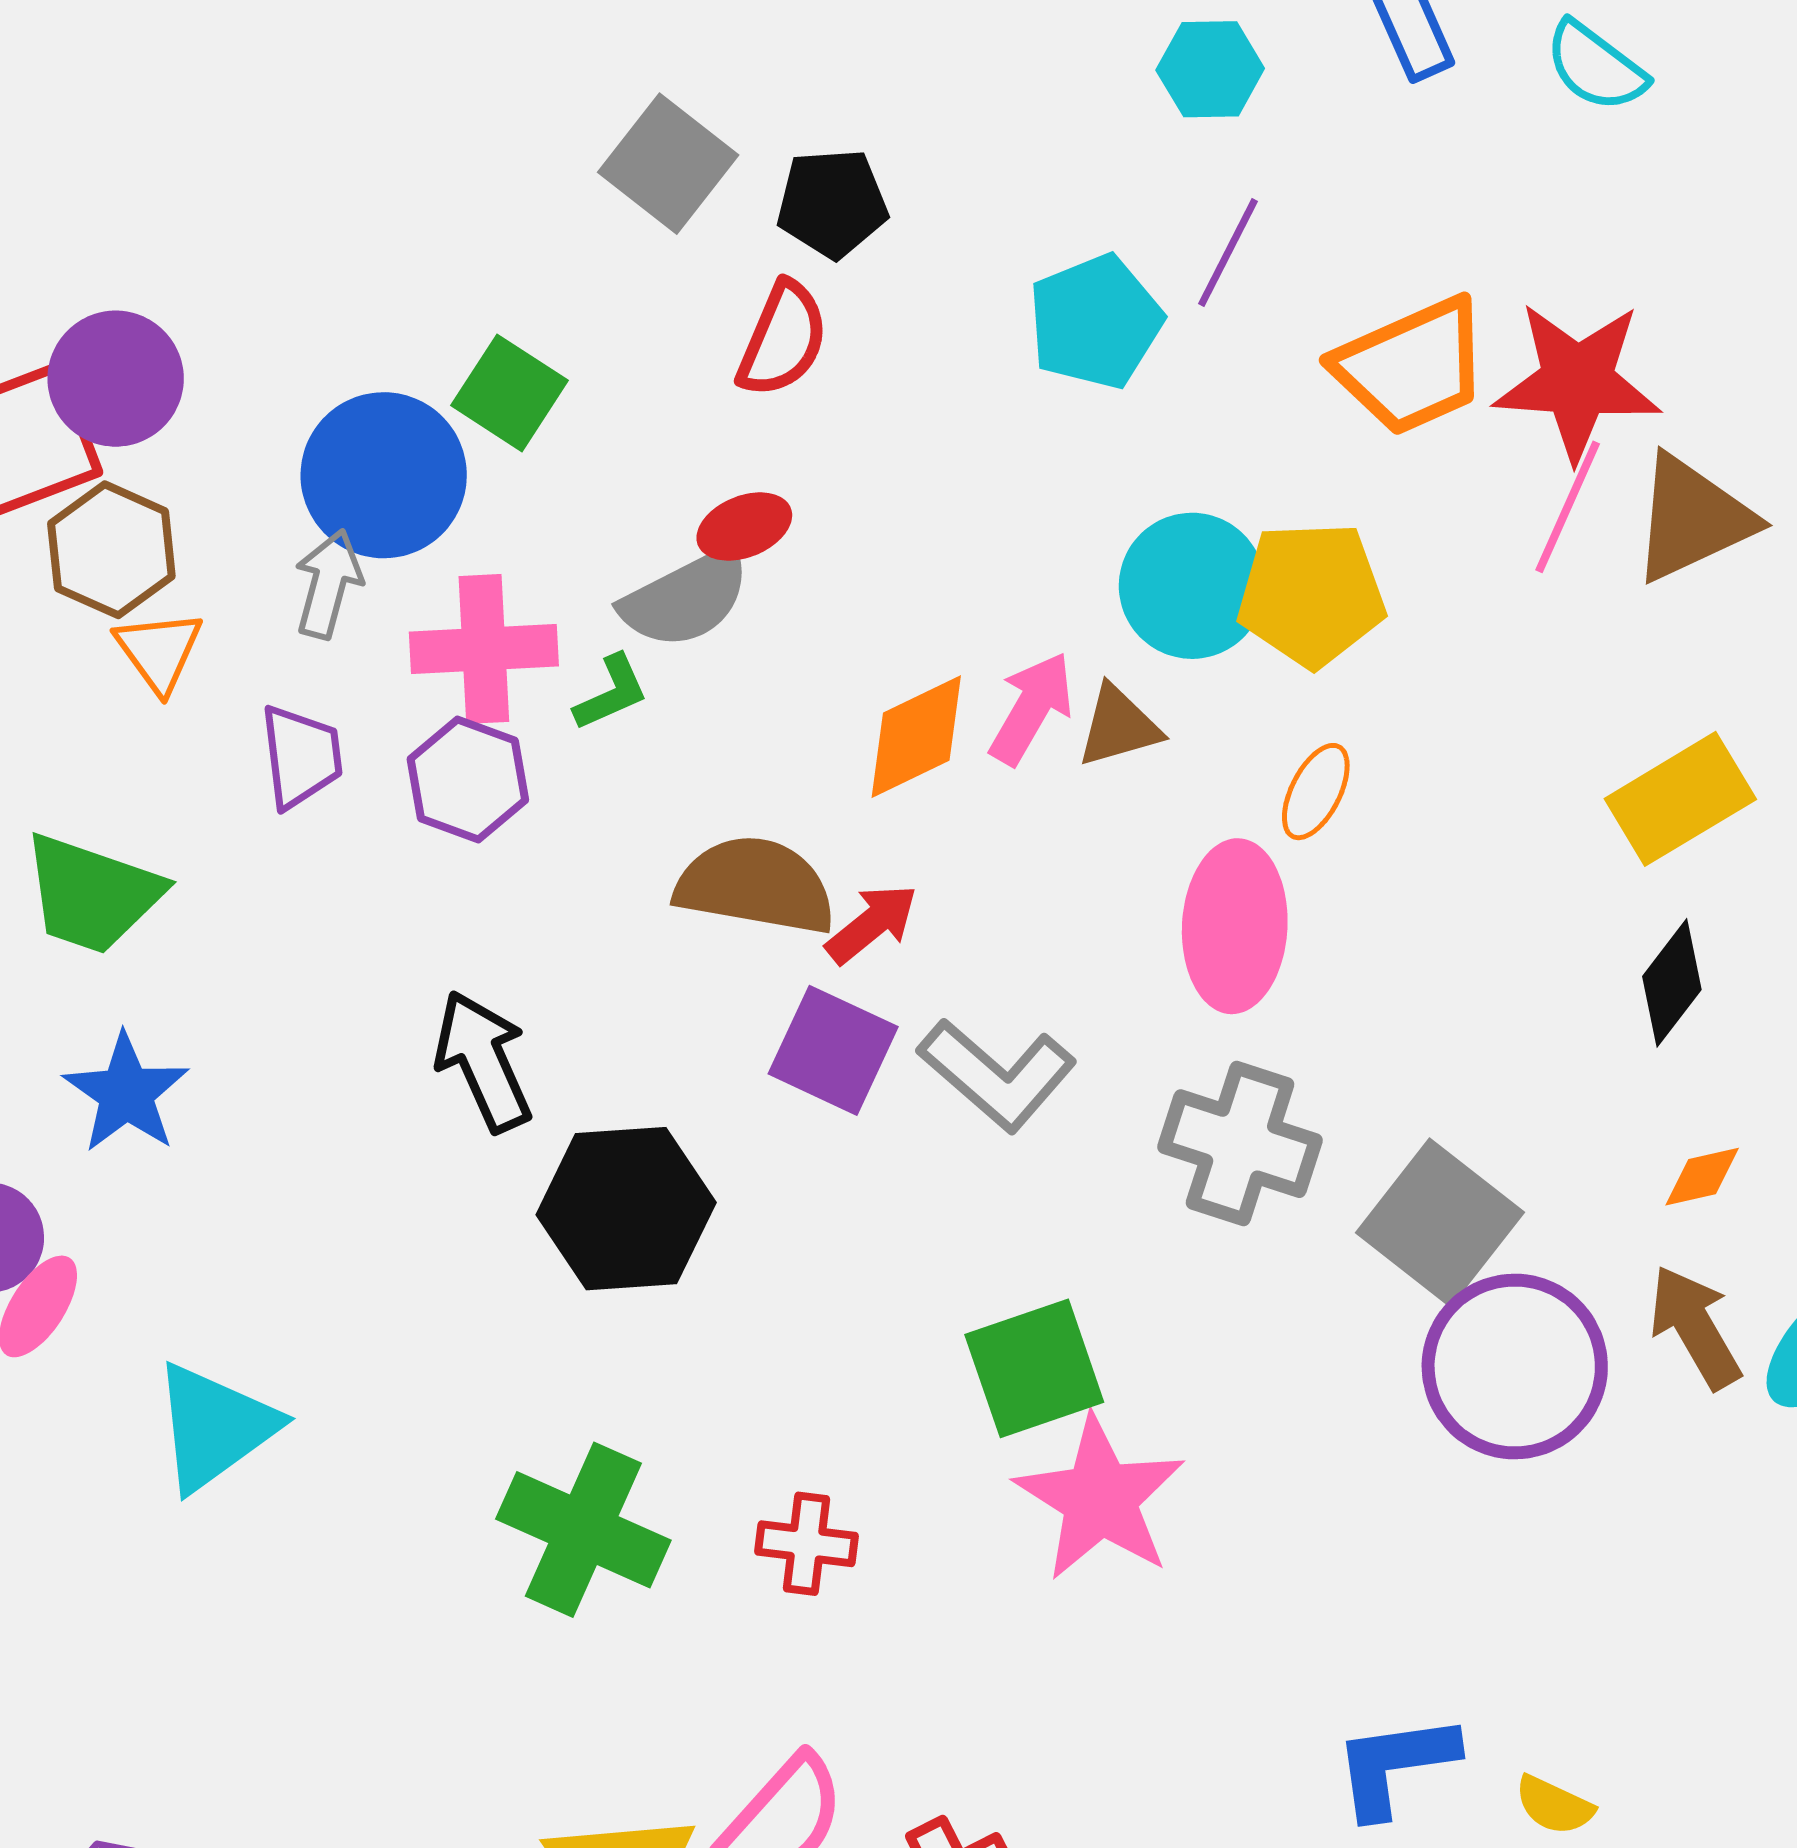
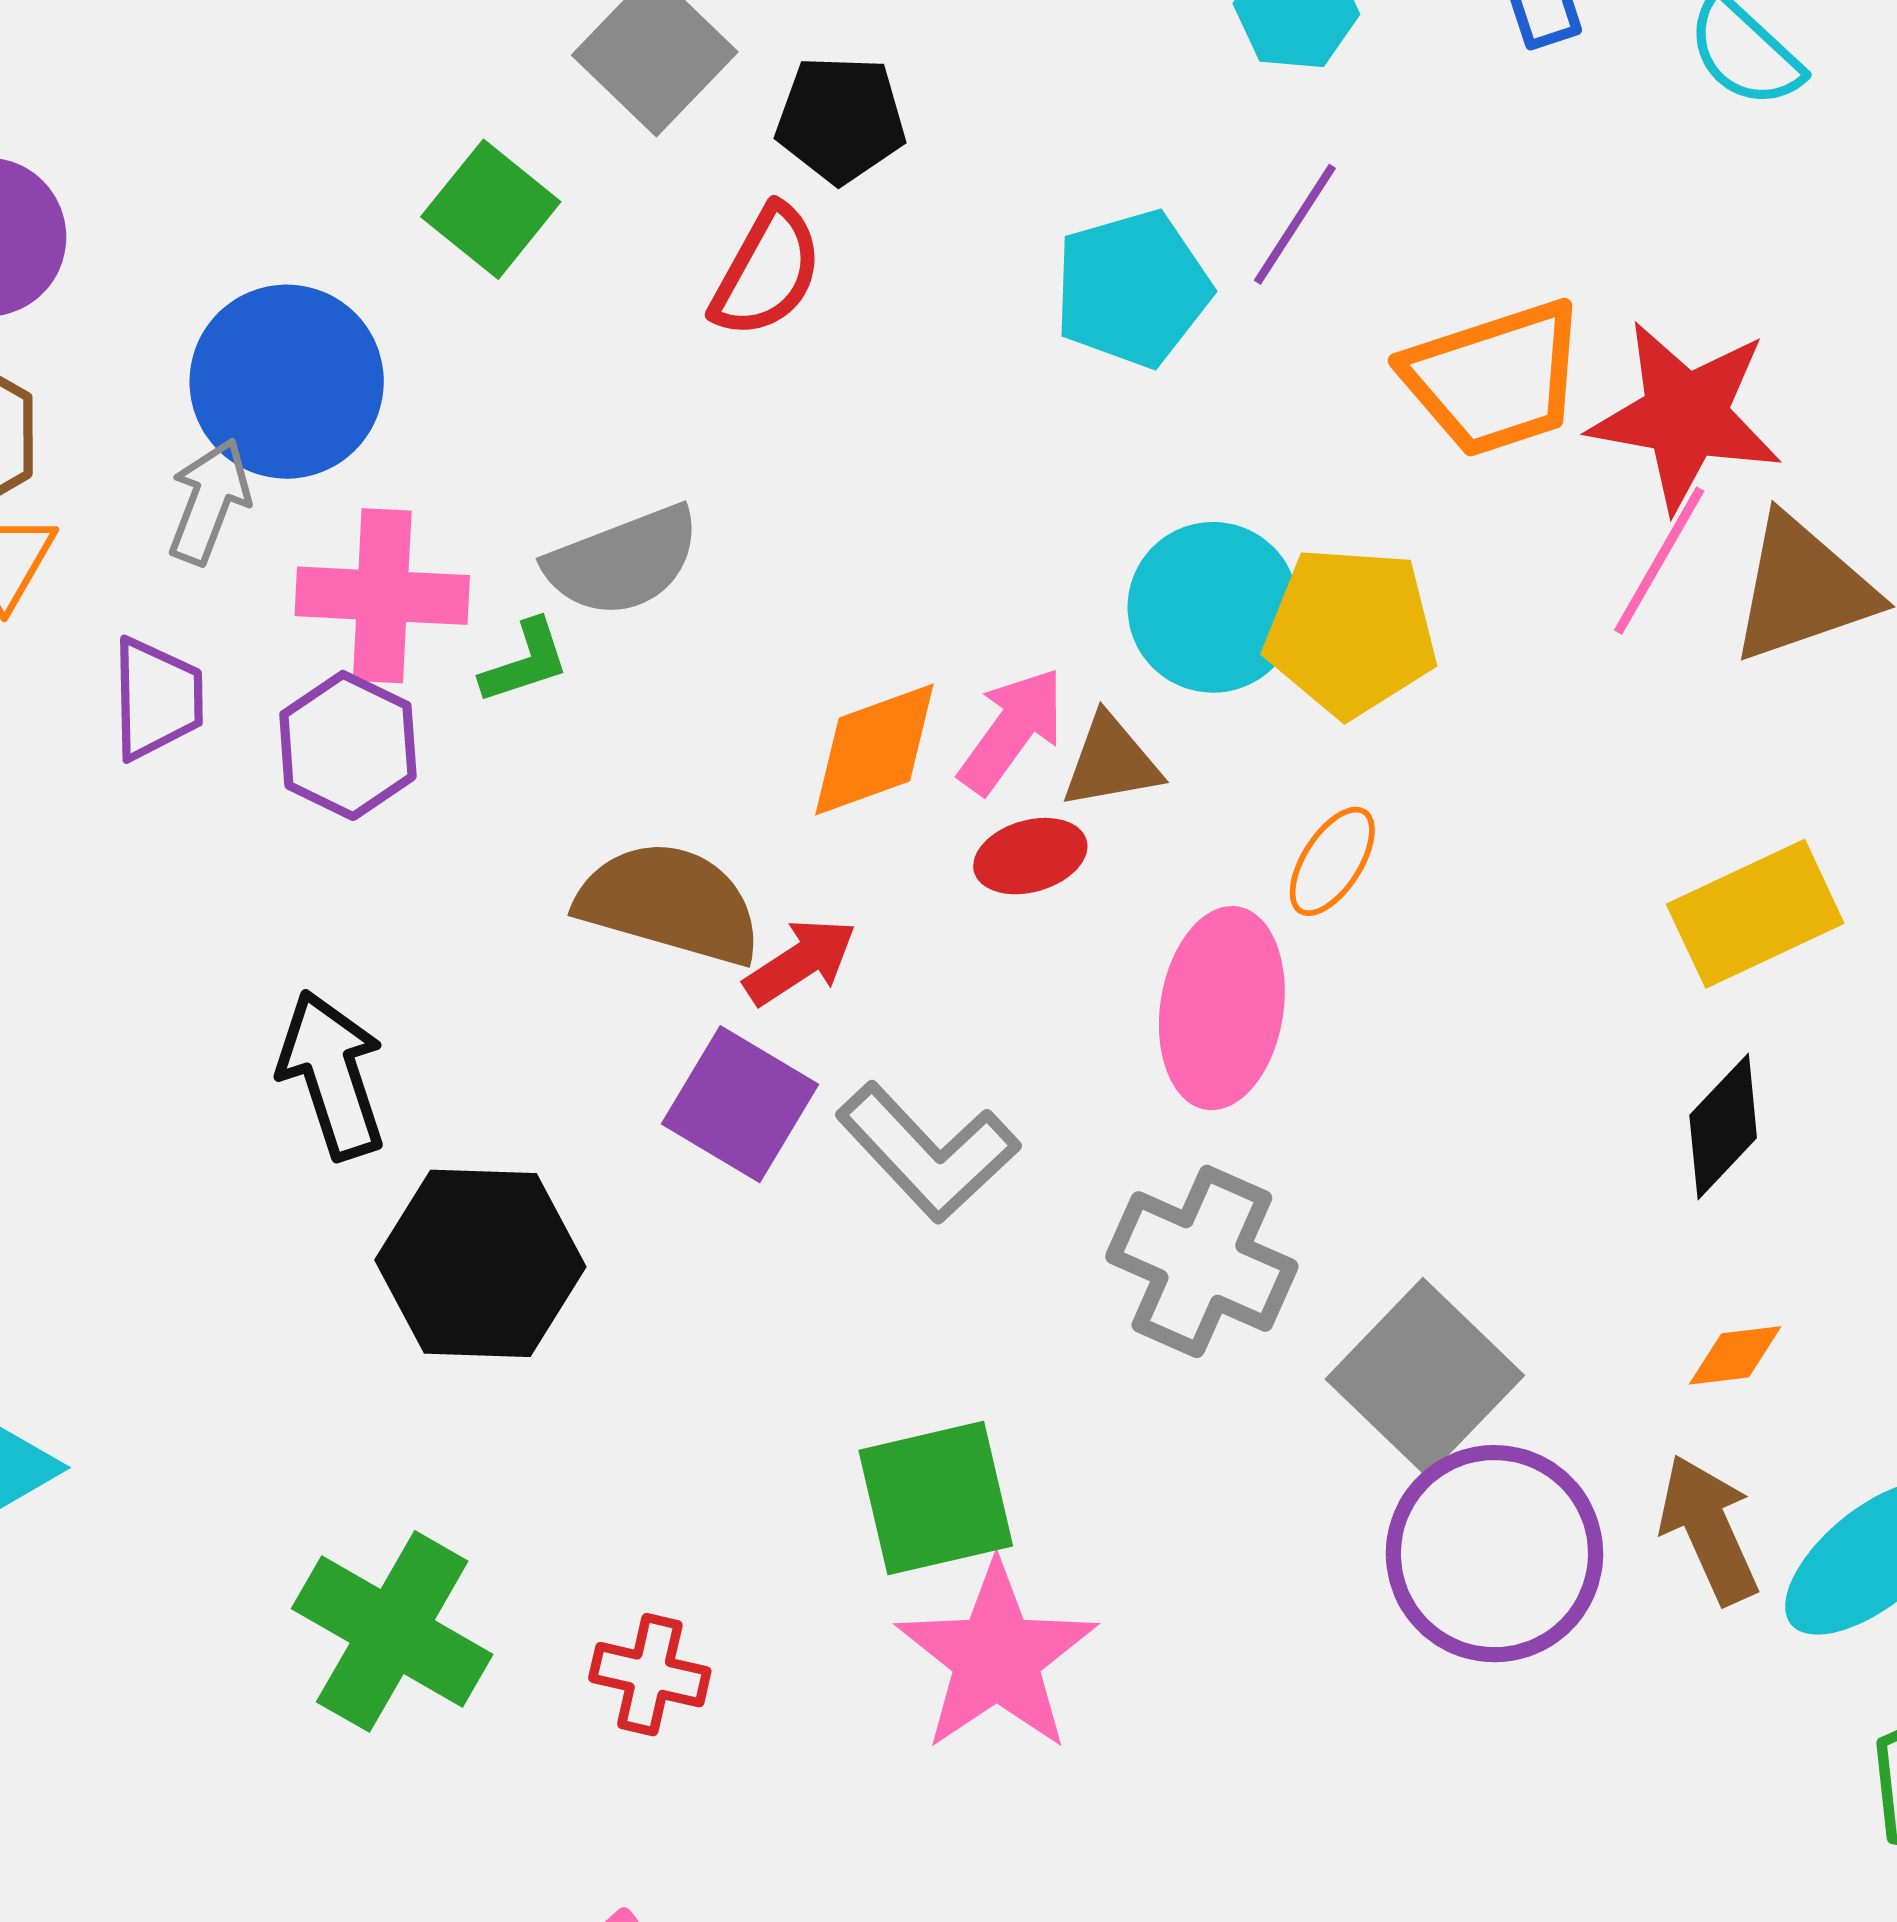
green square: (509, 393) -> (491, 209), moved
red ellipse: (744, 527) -> (1030, 856), moved

